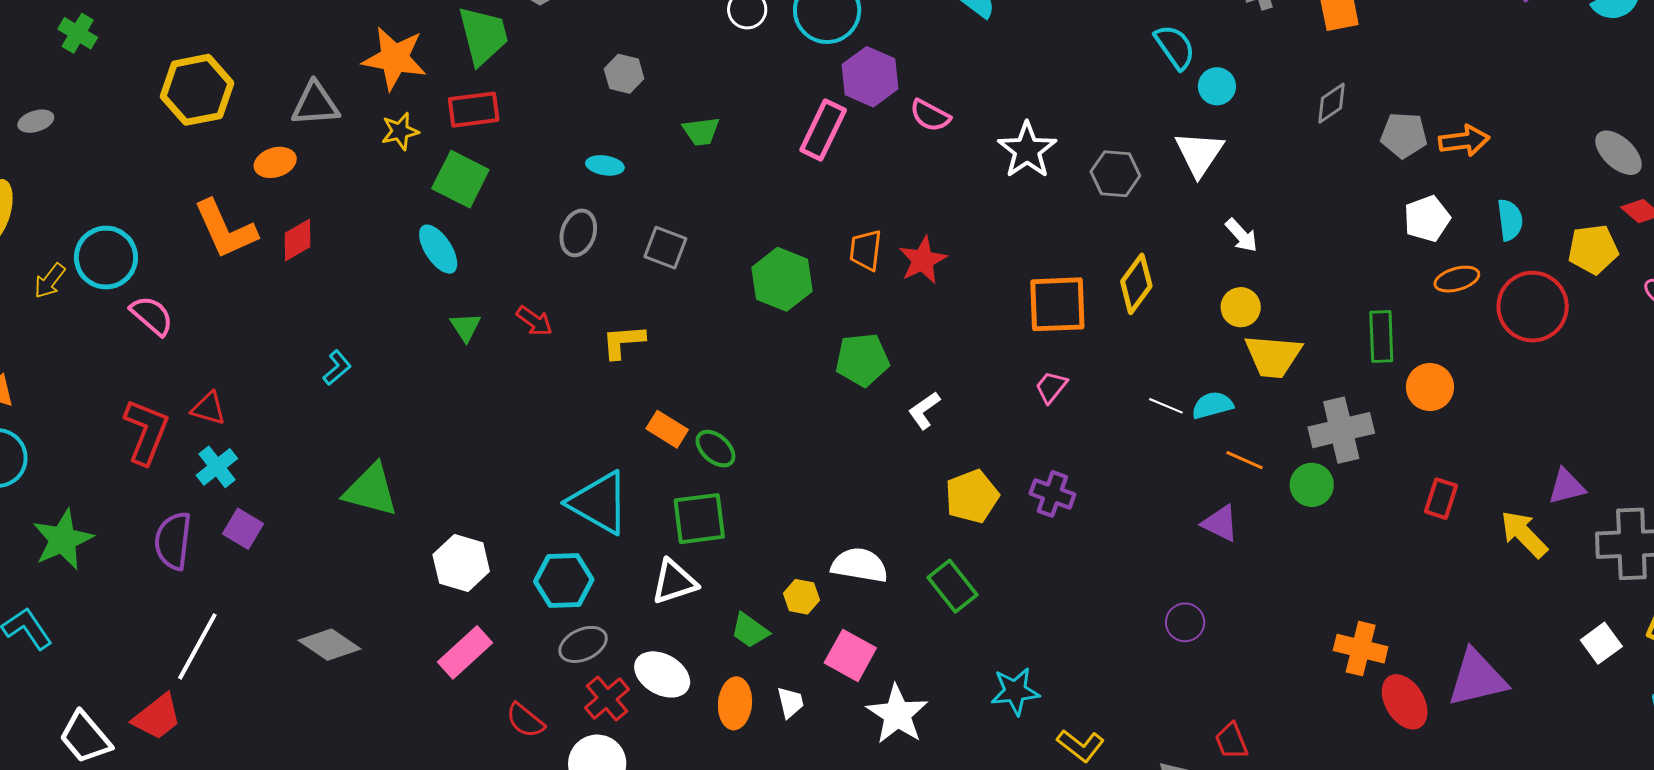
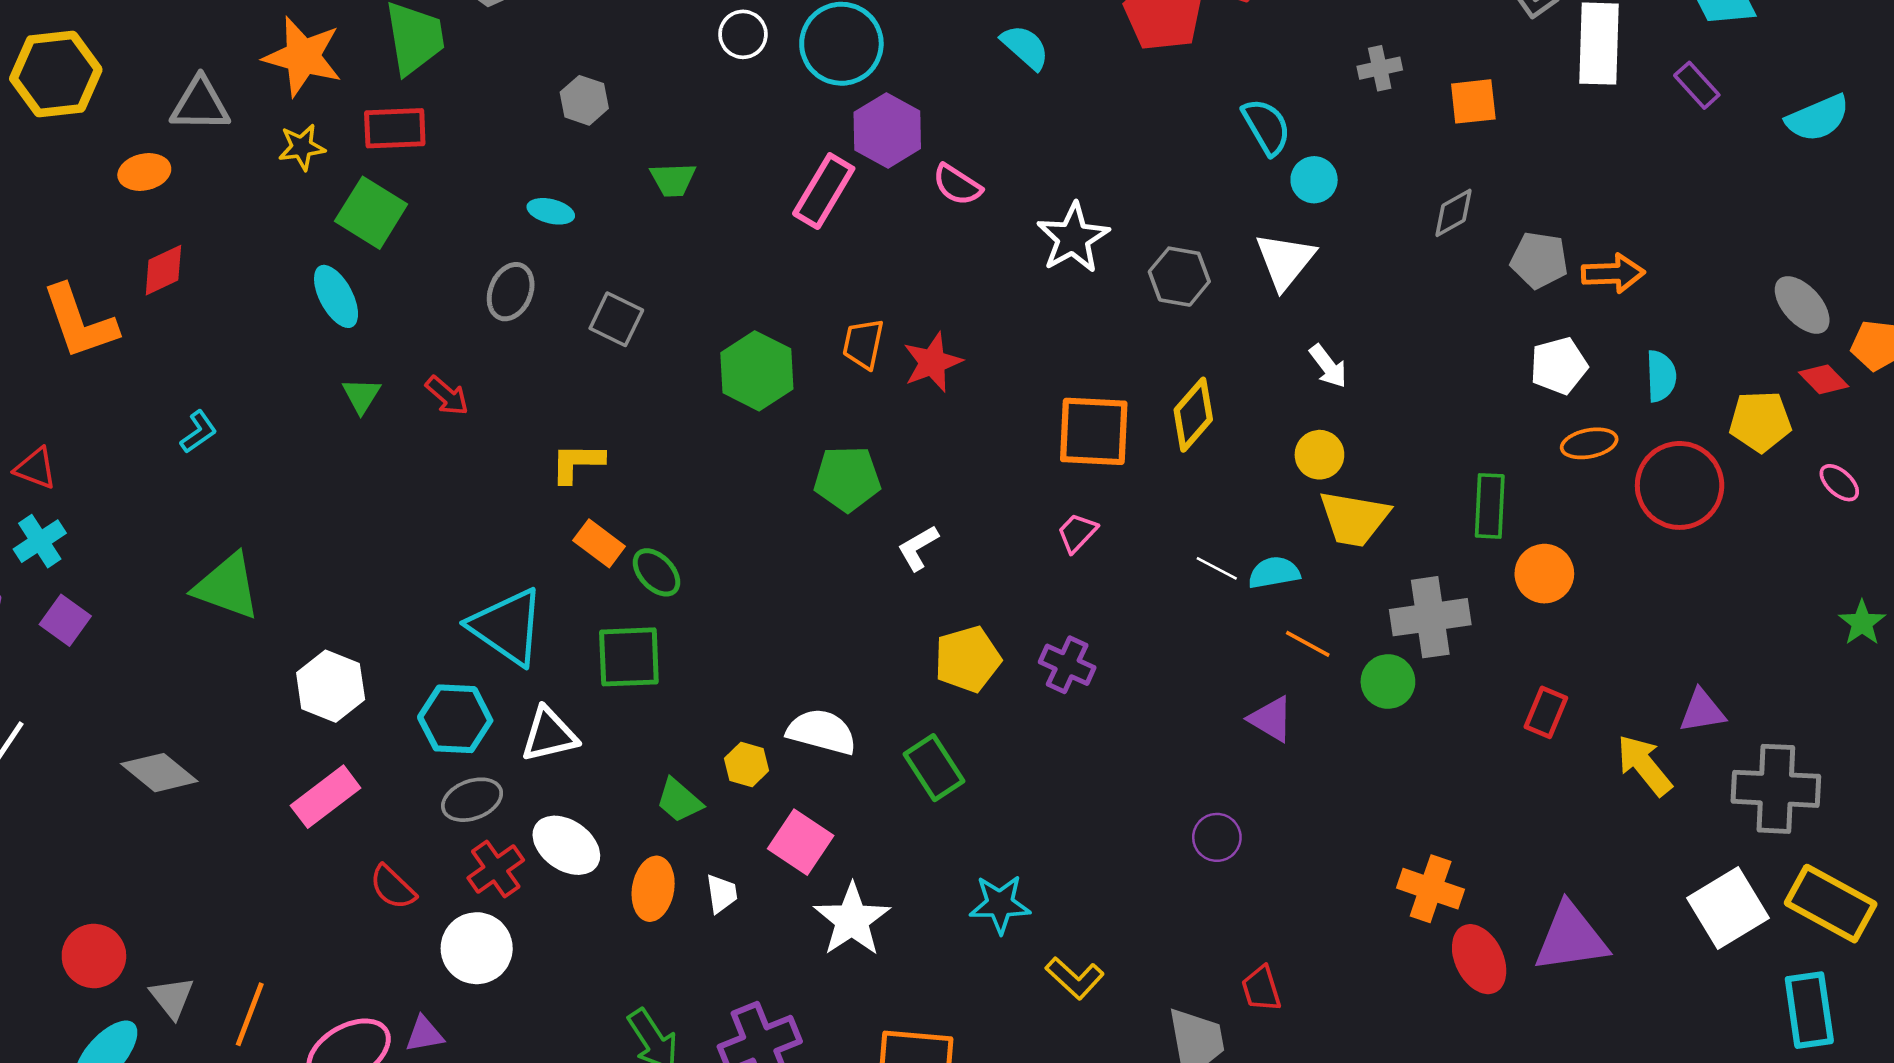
orange L-shape: (225, 229) -> (80, 322), moved
yellow L-shape: (623, 342) -> (577, 463), moved
white triangle: (674, 582) -> (549, 735), moved
white square: (1601, 643) -> (1728, 908), size x1.6

